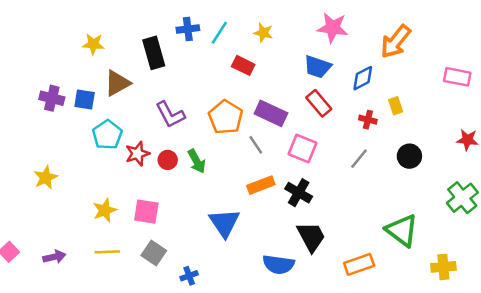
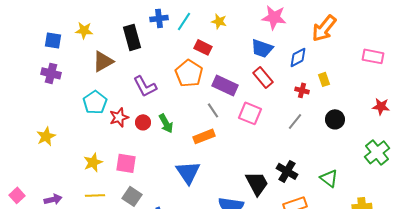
blue square: (85, 99) -> (53, 40), moved
orange pentagon: (226, 117) -> (189, 73), moved
orange rectangle: (261, 185) -> (204, 136), moved
black cross: (299, 193) -> (287, 171), moved
green triangle: (402, 230) -> (329, 178), size x0.7

